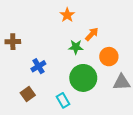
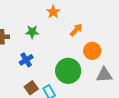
green star: (76, 47) -> (32, 32), moved
brown square: (28, 94) -> (31, 88), moved

